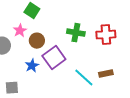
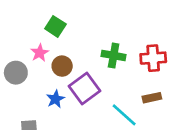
brown rectangle: (106, 74) -> (152, 98), moved

